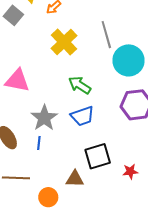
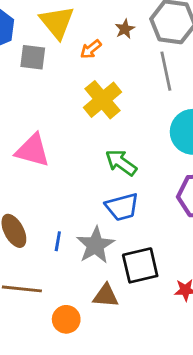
gray square: (13, 15) -> (33, 57), turned -36
gray line: (106, 35) -> (166, 71), moved
gray star: (44, 118) -> (95, 245), moved

